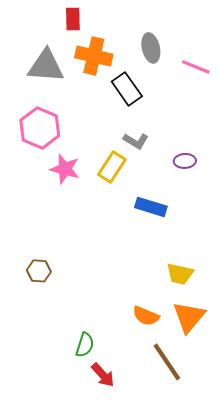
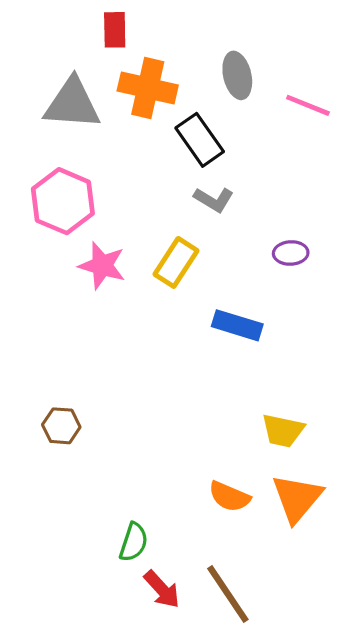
gray L-shape: (136, 141) -> (214, 200), moved
brown line: (167, 362) -> (228, 594), moved

